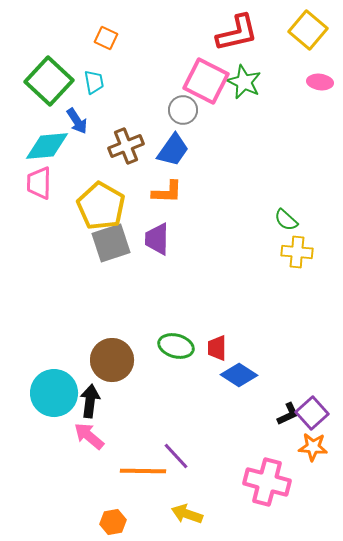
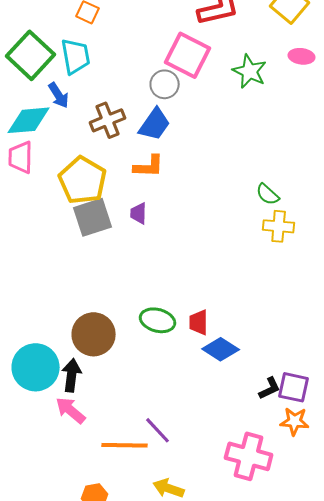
cyan trapezoid: (94, 82) -> (76, 56), size x1.5
green star: (244, 82) -> (250, 71), moved
purple trapezoid: (157, 239) -> (139, 213), size x0.7
purple square: (312, 413) -> (294, 387), turned -36

